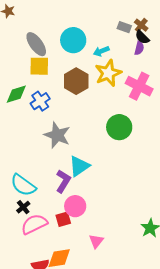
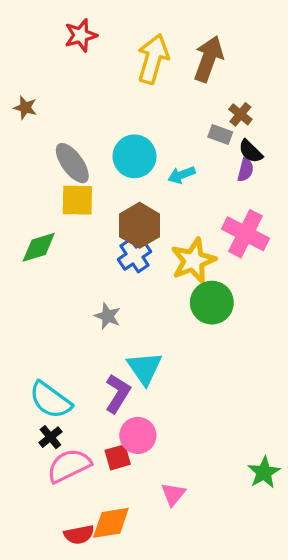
brown cross: (141, 25) -> (240, 114), moved
yellow star: (108, 73) -> (193, 261), moved
blue cross: (40, 101) -> (135, 256), moved
gray star: (57, 135) -> (108, 316), size x0.6
cyan triangle: (79, 166) -> (145, 368), turned -30

